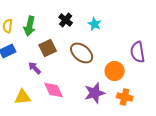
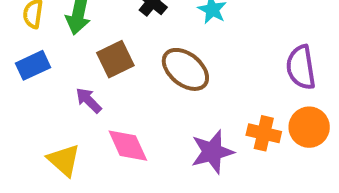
orange circle: (115, 71) -> (309, 127), moved
yellow triangle: (23, 97) -> (64, 160), turned 48
orange cross: (125, 97) -> (264, 133), moved

